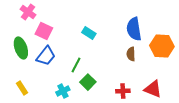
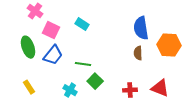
cyan rectangle: (89, 33) -> (82, 24), moved
green line: (76, 65) -> (83, 64), turned 70
cyan cross: (63, 91) -> (70, 90), turned -32

